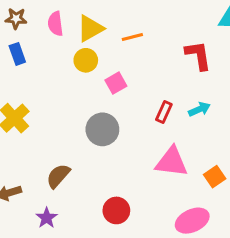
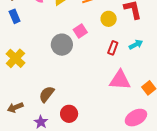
yellow circle: (86, 60) -> (109, 19), moved
gray circle: (102, 129) -> (62, 45), moved
red circle: (116, 210) -> (69, 114), moved

